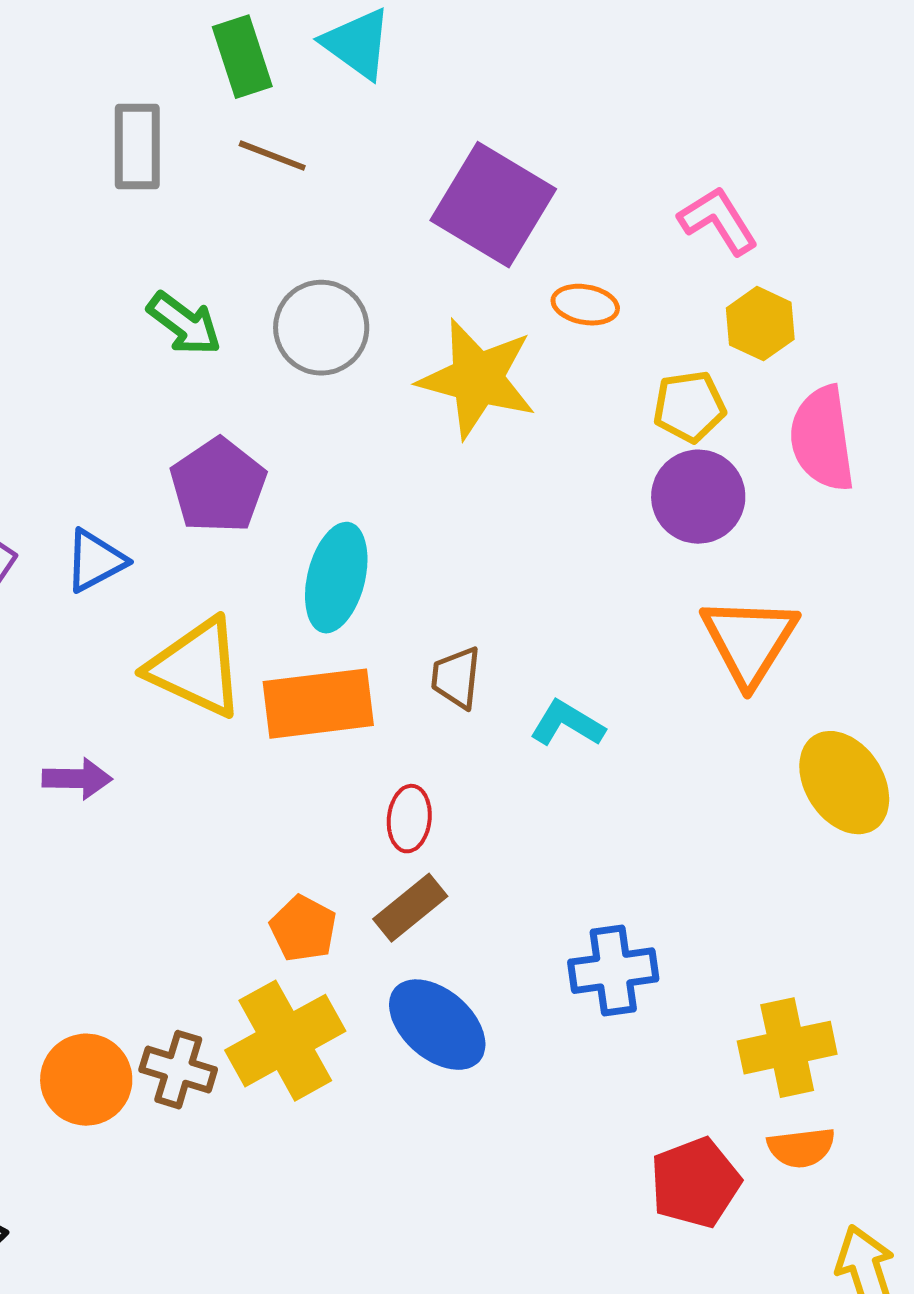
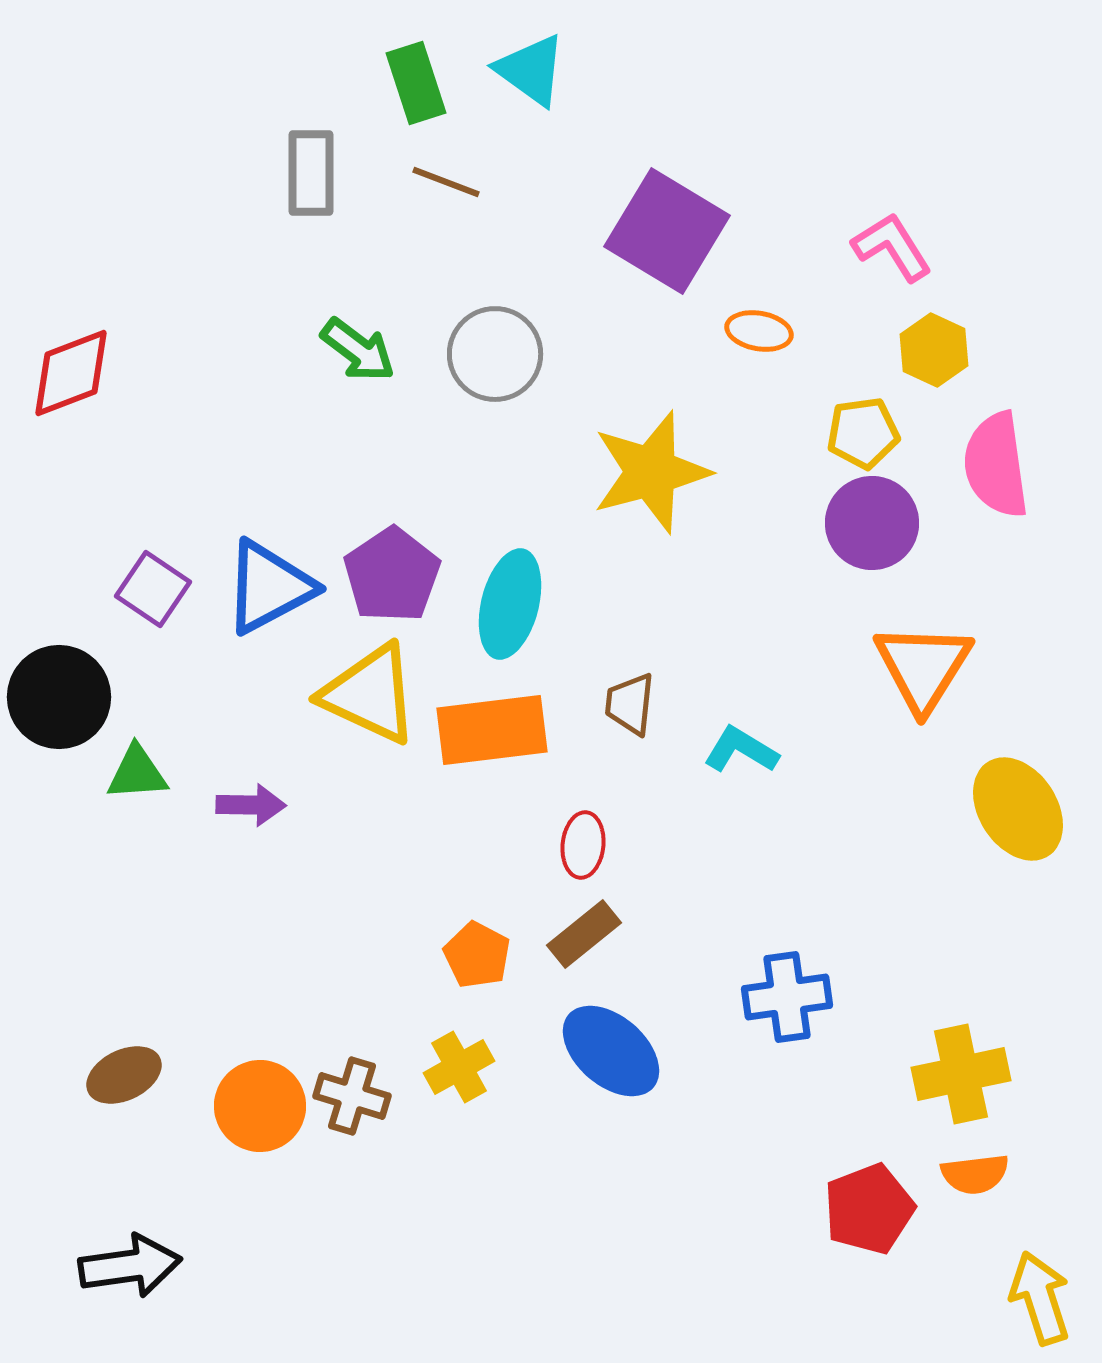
yellow star: (477, 379) -> (651, 472), moved, turned -30
purple pentagon: (218, 486) -> (392, 575), moved
blue triangle: (95, 561) -> (269, 587), size x1.5
yellow cross: (285, 1041) -> (459, 1067), size x0.6

